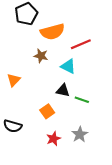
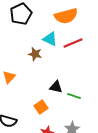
orange semicircle: (52, 32) -> (66, 16), moved
cyan triangle: (68, 66) -> (50, 39), moved

